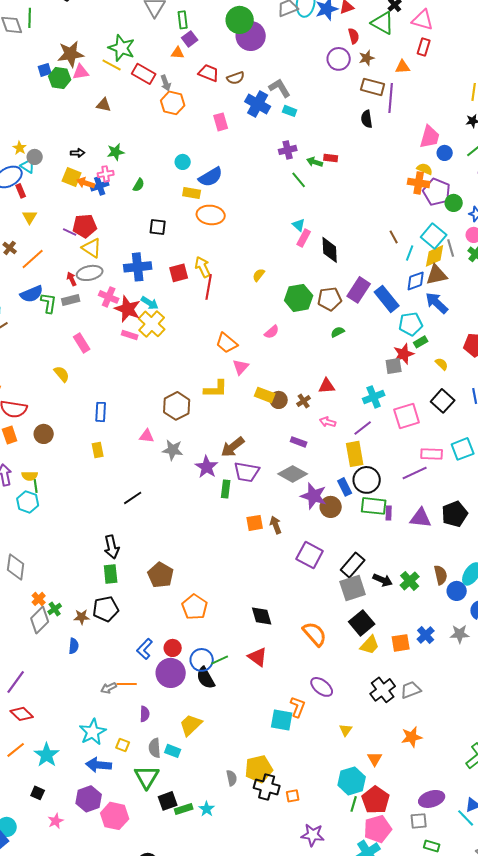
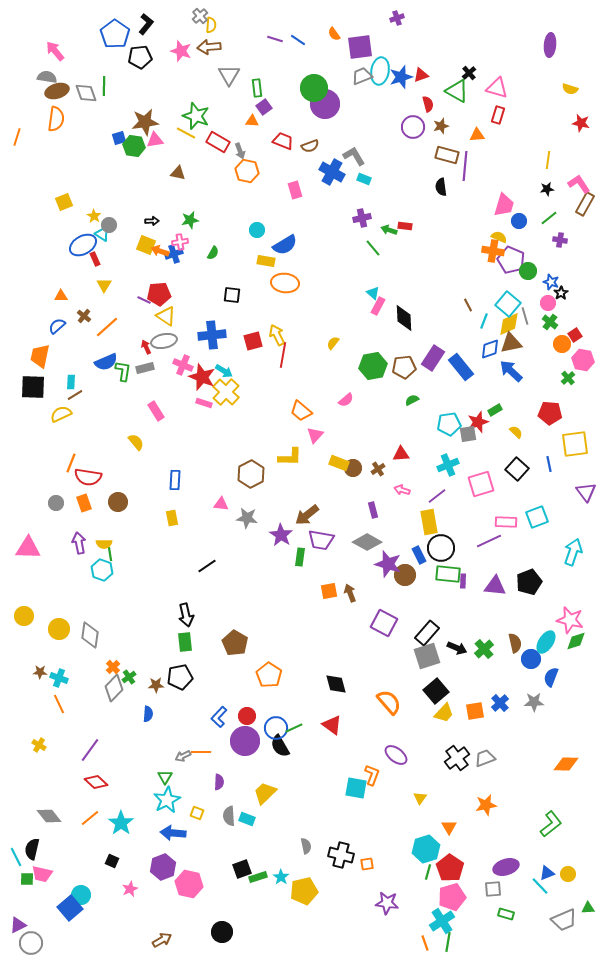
cyan pentagon: (411, 324) -> (449, 424), moved
purple rectangle: (299, 442) -> (373, 510), turned 56
yellow pentagon: (259, 769) -> (304, 891), moved
green triangle: (147, 777) -> (165, 777), moved, size x0.6

